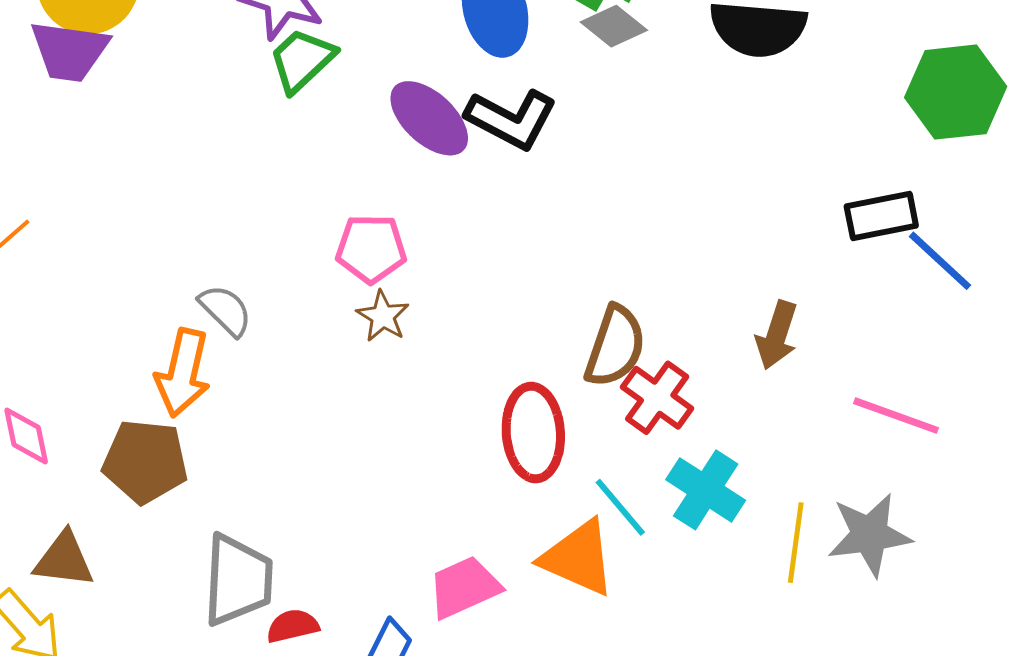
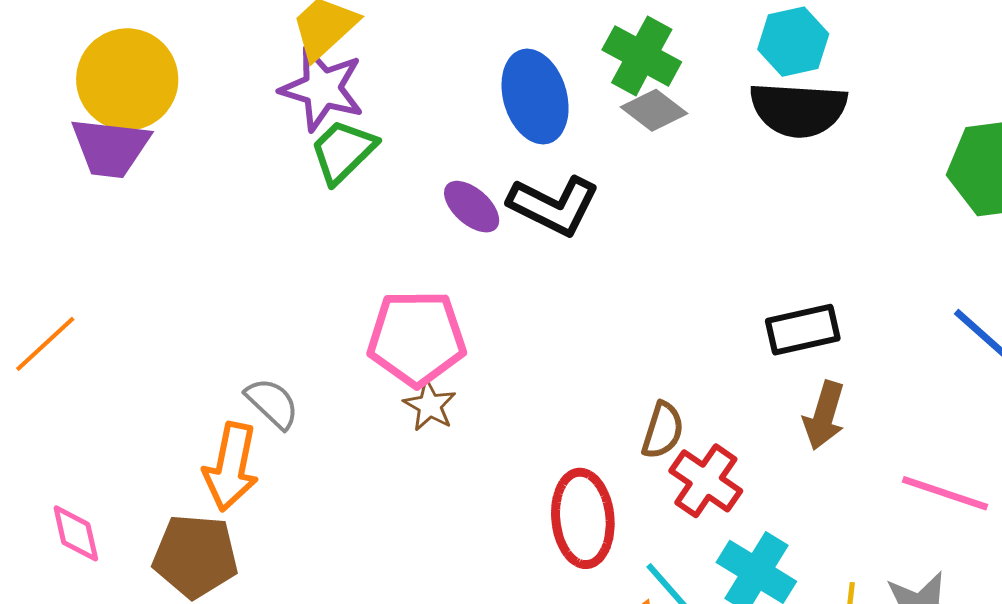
purple ellipse: (429, 118) -> (472, 207), size x0.7
black rectangle: (881, 216) -> (803, 330), moved
pink pentagon: (371, 249) -> (417, 338), size x1.4
brown semicircle: (615, 346) -> (663, 430), size x0.7

